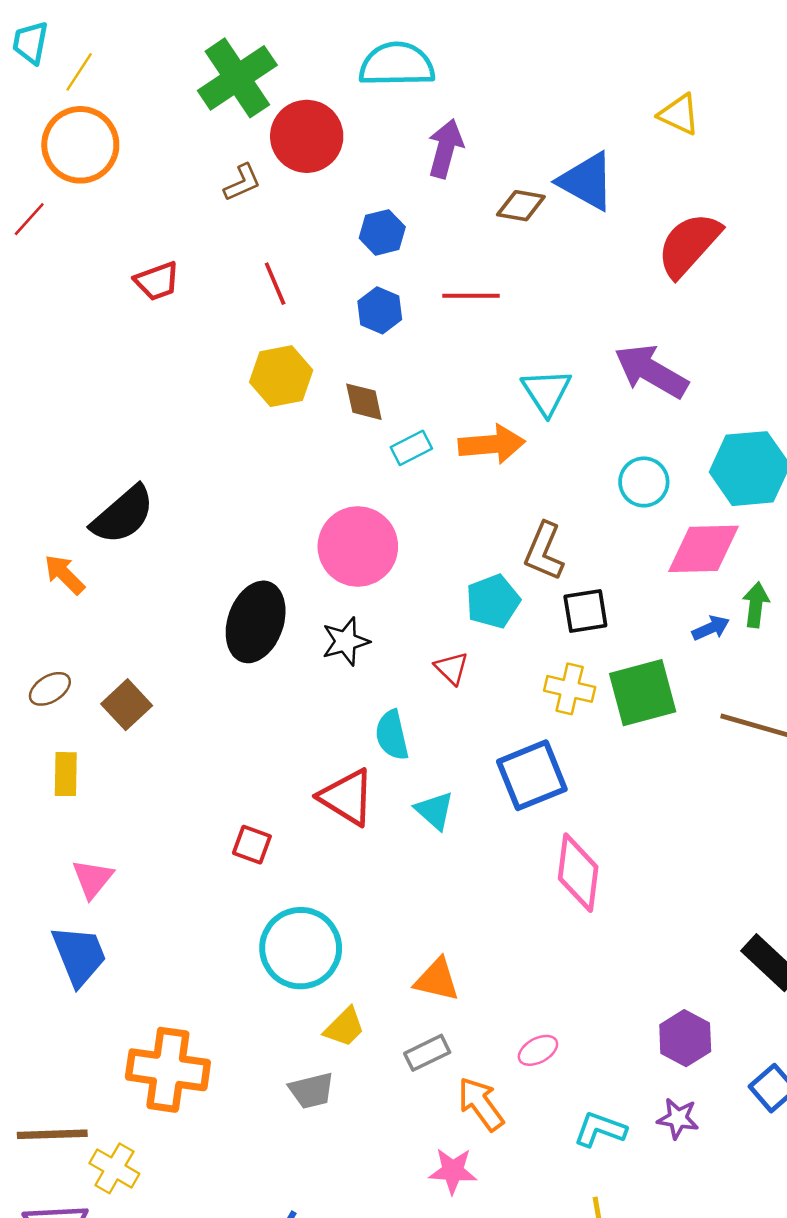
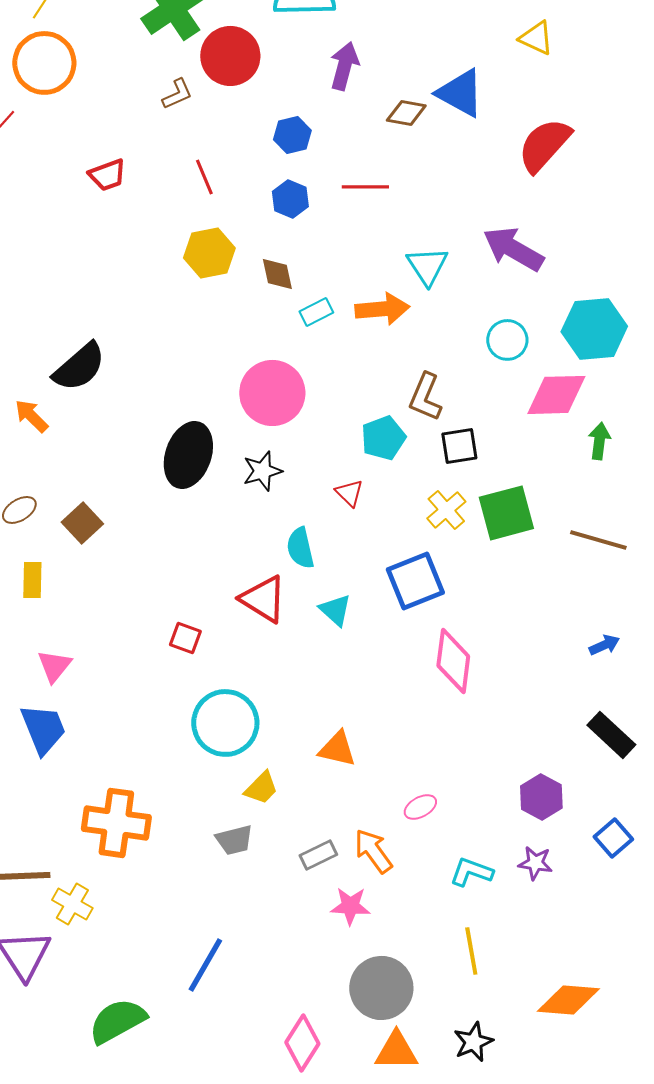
blue arrow: (711, 628) -> (604, 645), moved
yellow cross: (570, 689) -> (446, 510), turned 36
gray rectangle: (427, 1053) -> (318, 855), moved

